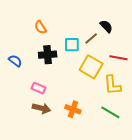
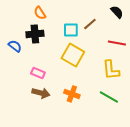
black semicircle: (106, 26) -> (117, 12), moved
black cross: (48, 55) -> (35, 34), moved
yellow square: (91, 67) -> (73, 55), moved

